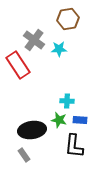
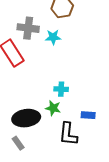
gray cross: (34, 40) -> (28, 28), turned -30
blue rectangle: (80, 120) -> (88, 115), moved

